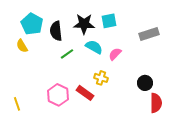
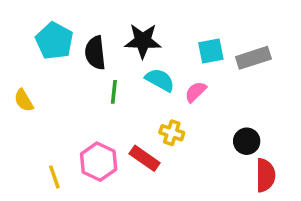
cyan square: (109, 21) -> (211, 51), moved
yellow semicircle: (22, 46) -> (24, 100), moved
green line: (67, 54) -> (114, 92), turned -48
yellow line: (17, 104) -> (54, 177), moved

